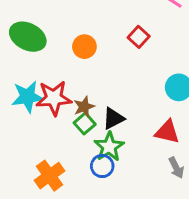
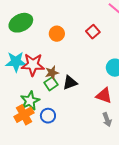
green ellipse: (28, 37) -> (21, 23), turned -60
green star: (109, 147) -> (30, 101), moved
blue circle: (102, 166) -> (48, 116), moved

